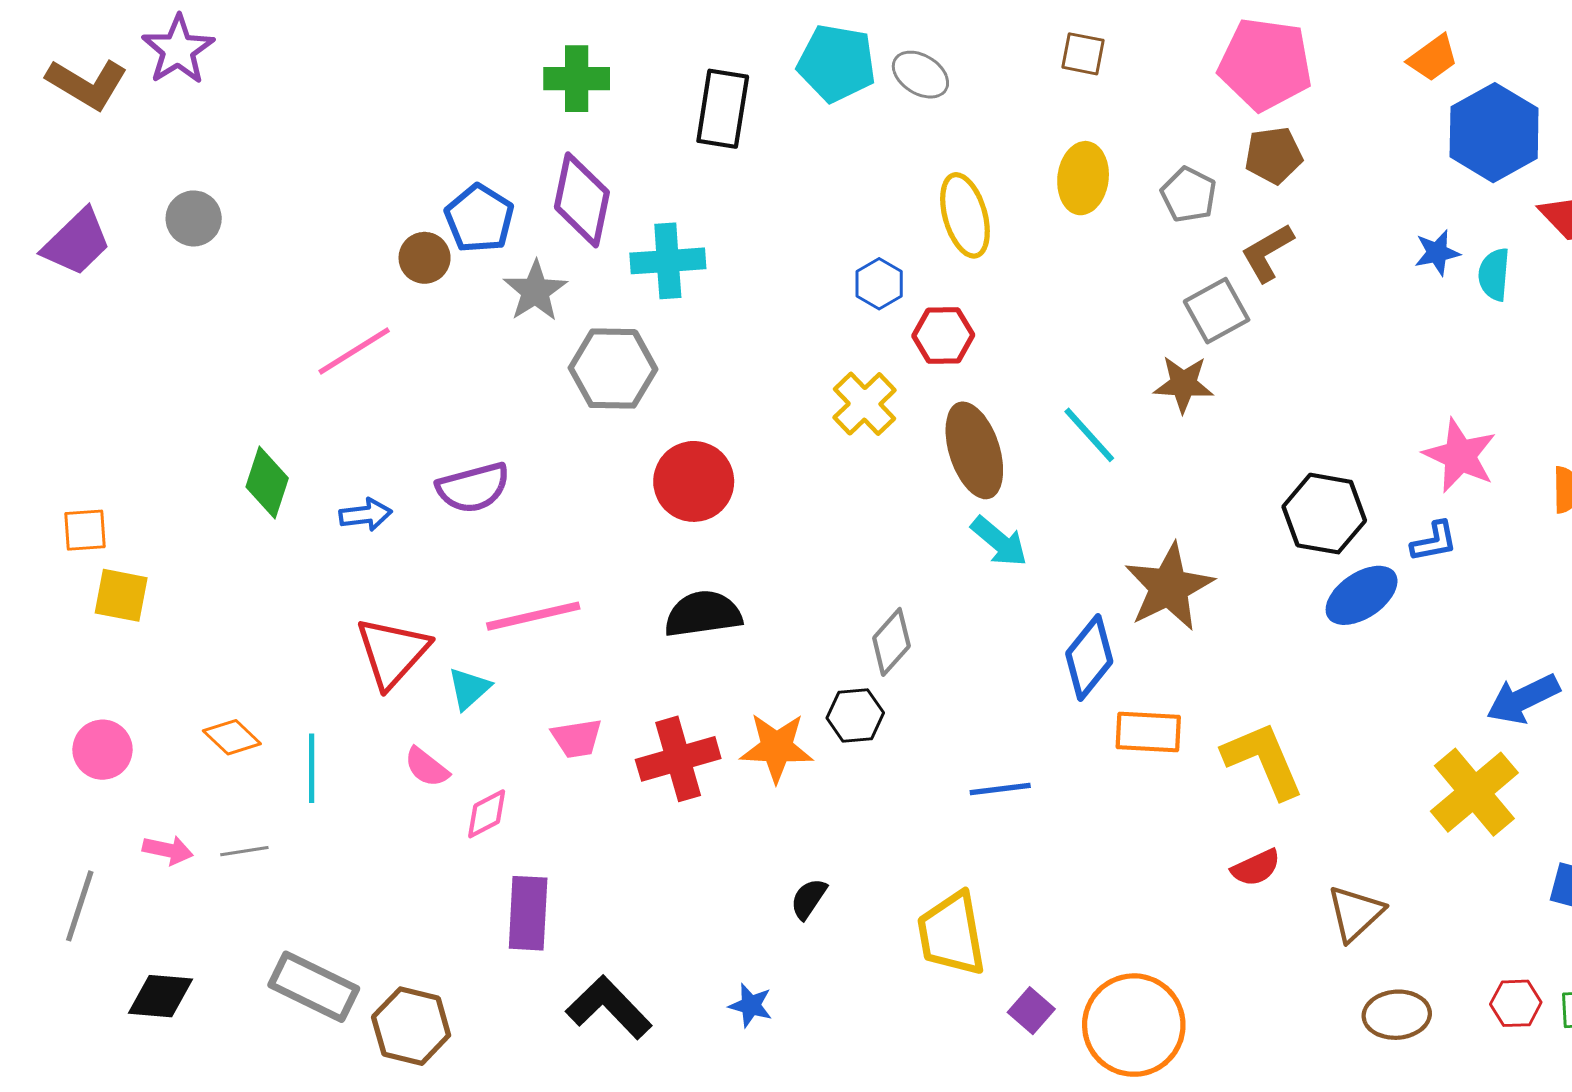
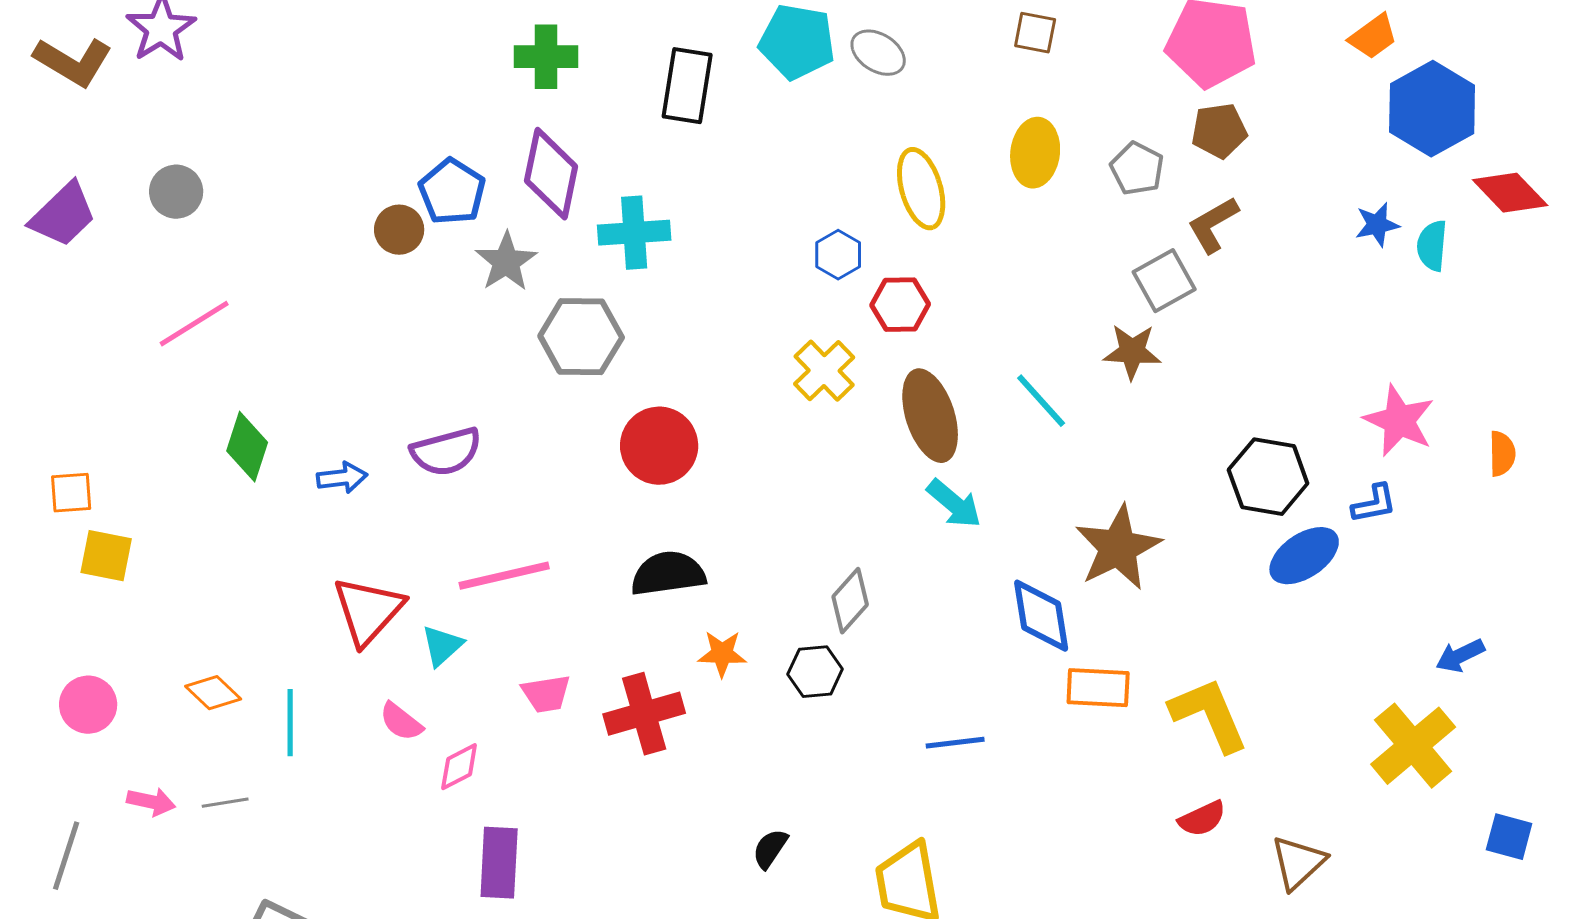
pink line: (354, 351) -> (194, 324), moved
blue diamond: (1089, 657) -> (1041, 616), turned -48
blue arrow: (1523, 699) -> (1460, 656), size x0.7
orange star: (777, 748) -> (722, 654), moved, size x0.7

